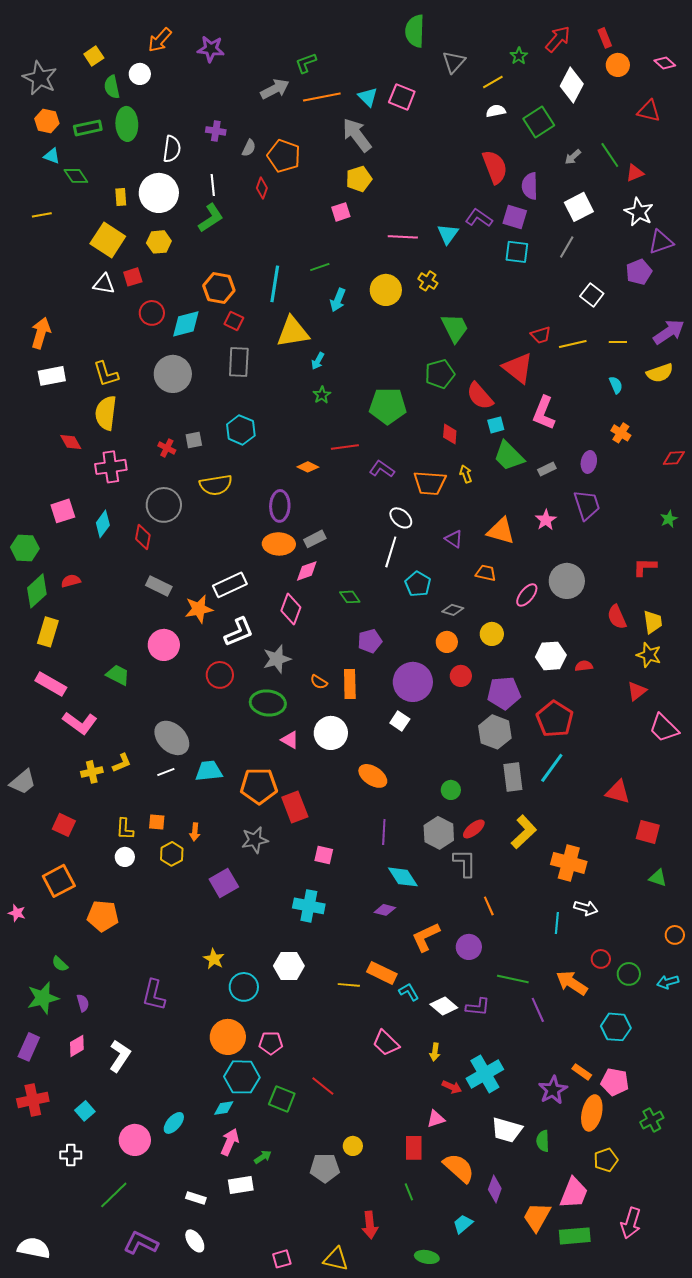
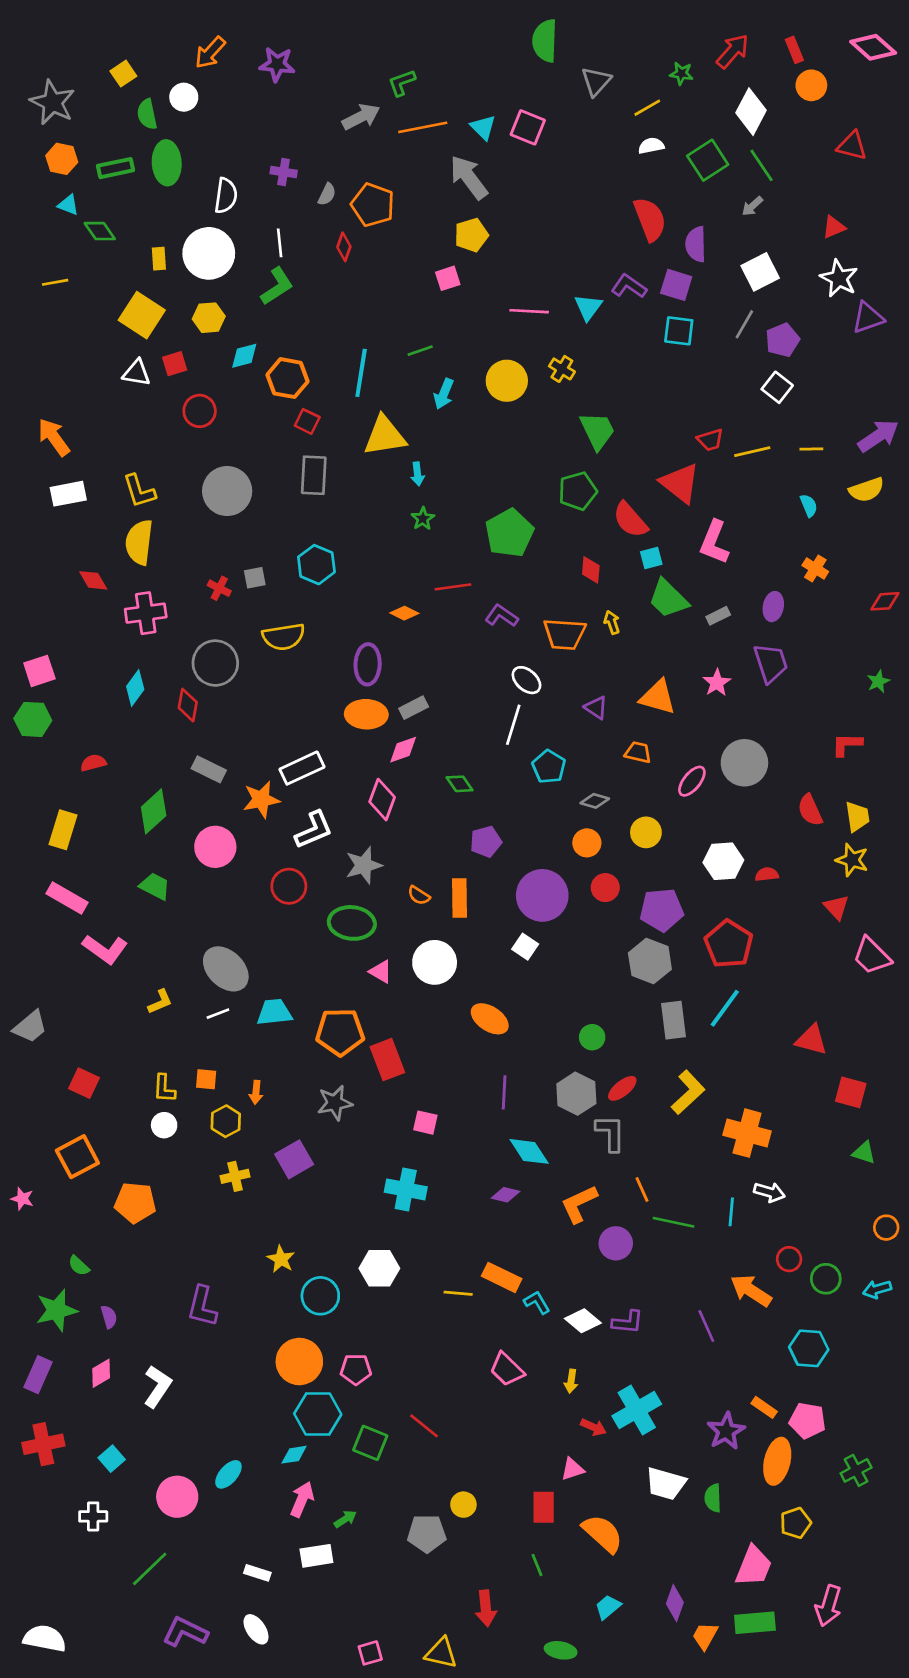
green star: (519, 56) -> (681, 74), turned -30
pink diamond: (665, 63) -> (873, 47), moved, size x1.6
green line: (610, 155) -> (761, 165), moved
purple pentagon: (639, 272) -> (782, 340), moved
cyan diamond: (186, 324) -> (244, 356), moved, size x0.7
orange arrow: (41, 333) -> (54, 437), turned -52
cyan arrow: (318, 361) -> (418, 474), turned -36
green pentagon: (388, 406) -> (509, 533), turned -30
pink square: (63, 511) -> (39, 671), moved
green diamond: (37, 591) -> (154, 811), moved
red triangle: (637, 691) -> (836, 907), turned -35
yellow cross: (92, 772) -> (235, 1176), moved
orange L-shape: (426, 937) -> (579, 1204), moved
green line: (513, 979) -> (674, 1222), moved
purple diamond: (495, 1189) -> (675, 1603), moved
orange trapezoid: (537, 1217) -> (705, 1636), moved, size x0.7

